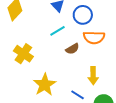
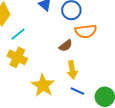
cyan line: (58, 31) -> (18, 34), moved
yellow arrow: (93, 76) -> (72, 70), moved

